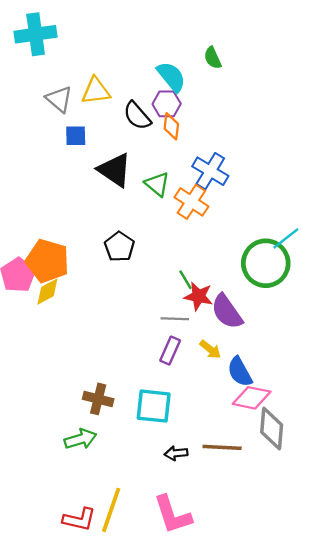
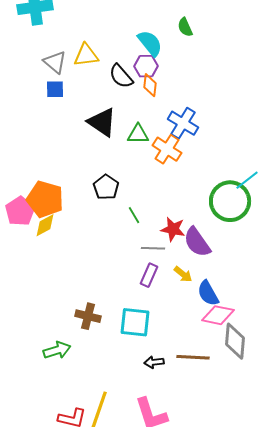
blue square: (76, 136) -> (55, 89), moved
green triangle: (157, 184) -> (138, 134), turned -40
green line: (185, 280) -> (134, 215), moved
green arrow: (80, 439) -> (57, 350), moved

